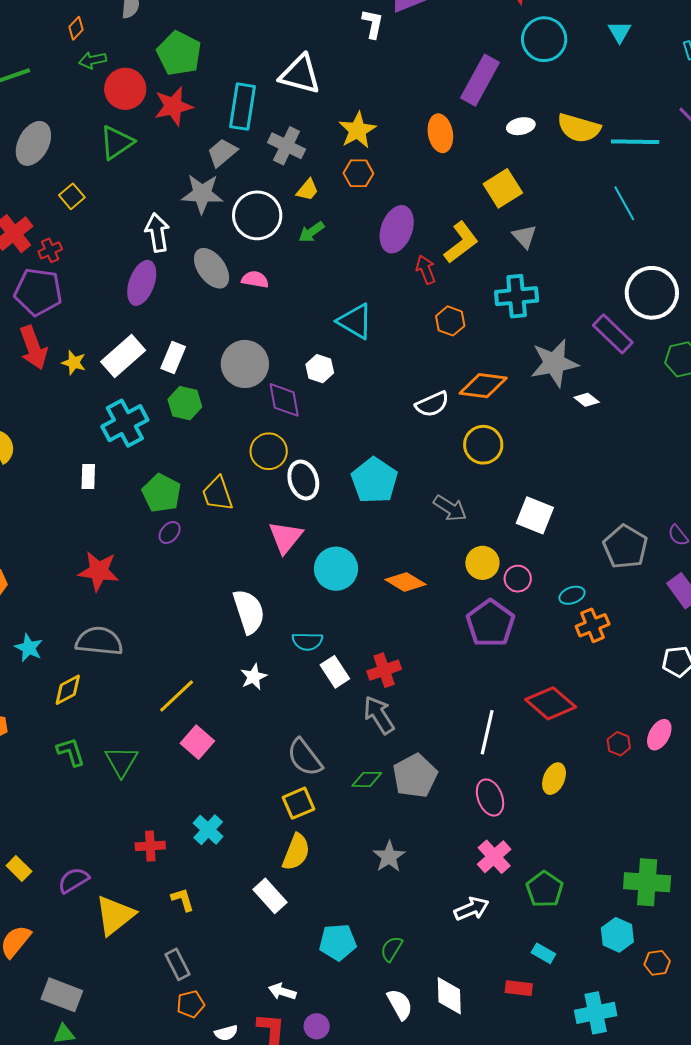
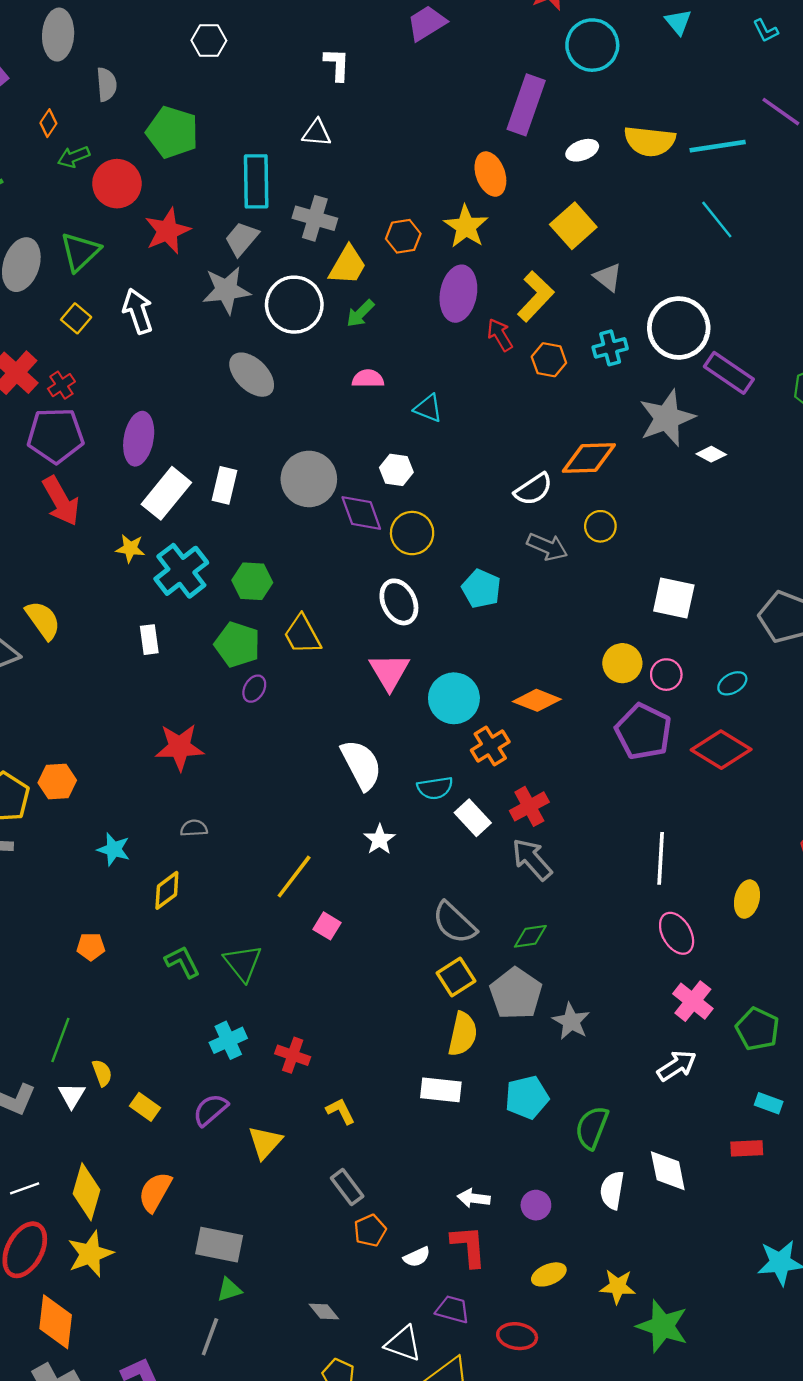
white L-shape: (373, 24) -> (337, 64), moved
white triangle: (300, 74) -> (317, 133), size x0.6
red star: (173, 106) -> (167, 231), moved
yellow star: (357, 130) -> (466, 227), moved
green triangle: (117, 142) -> (80, 252), moved
yellow trapezoid: (307, 190) -> (348, 265), size x1.5
white arrow: (157, 233) -> (138, 311), moved
pink semicircle: (255, 279) -> (368, 379), moved
purple ellipse: (142, 283) -> (139, 439), moved
white circle: (652, 293) -> (679, 328), moved
cyan cross: (517, 296) -> (610, 348), size x0.7
cyan triangle: (355, 321) -> (428, 408), size x0.7
orange hexagon: (450, 321) -> (549, 360), moved
yellow star: (74, 363) -> (130, 548), moved
green hexagon: (185, 403) -> (252, 581), moved
yellow circle: (483, 445) -> (600, 526), size x0.7
yellow circle: (269, 451) -> (412, 533), moved
cyan pentagon: (374, 480) -> (481, 589), size x0.7
gray arrow: (450, 508) -> (547, 547), moved
orange cross: (593, 625) -> (490, 746), moved
gray semicircle: (99, 641) -> (194, 828), size x0.5
red diamond: (551, 703) -> (721, 750), moved
pink square: (197, 742) -> (327, 926), size x0.7
gray pentagon: (415, 776) -> (516, 994), moved
cyan cross: (208, 830) -> (228, 1040), moved, turned 32
red cross: (150, 846) -> (293, 1055), turned 32
white rectangle: (270, 896) -> (441, 1090), turned -32
yellow triangle: (115, 915) -> (265, 1142), size x0.7
cyan pentagon: (338, 942) -> (527, 1097), moved
green semicircle: (391, 949) -> (592, 1128), size x1.4
white semicircle: (400, 1004) -> (612, 1190), turned -132
purple circle: (317, 1026) -> (536, 1205), moved

